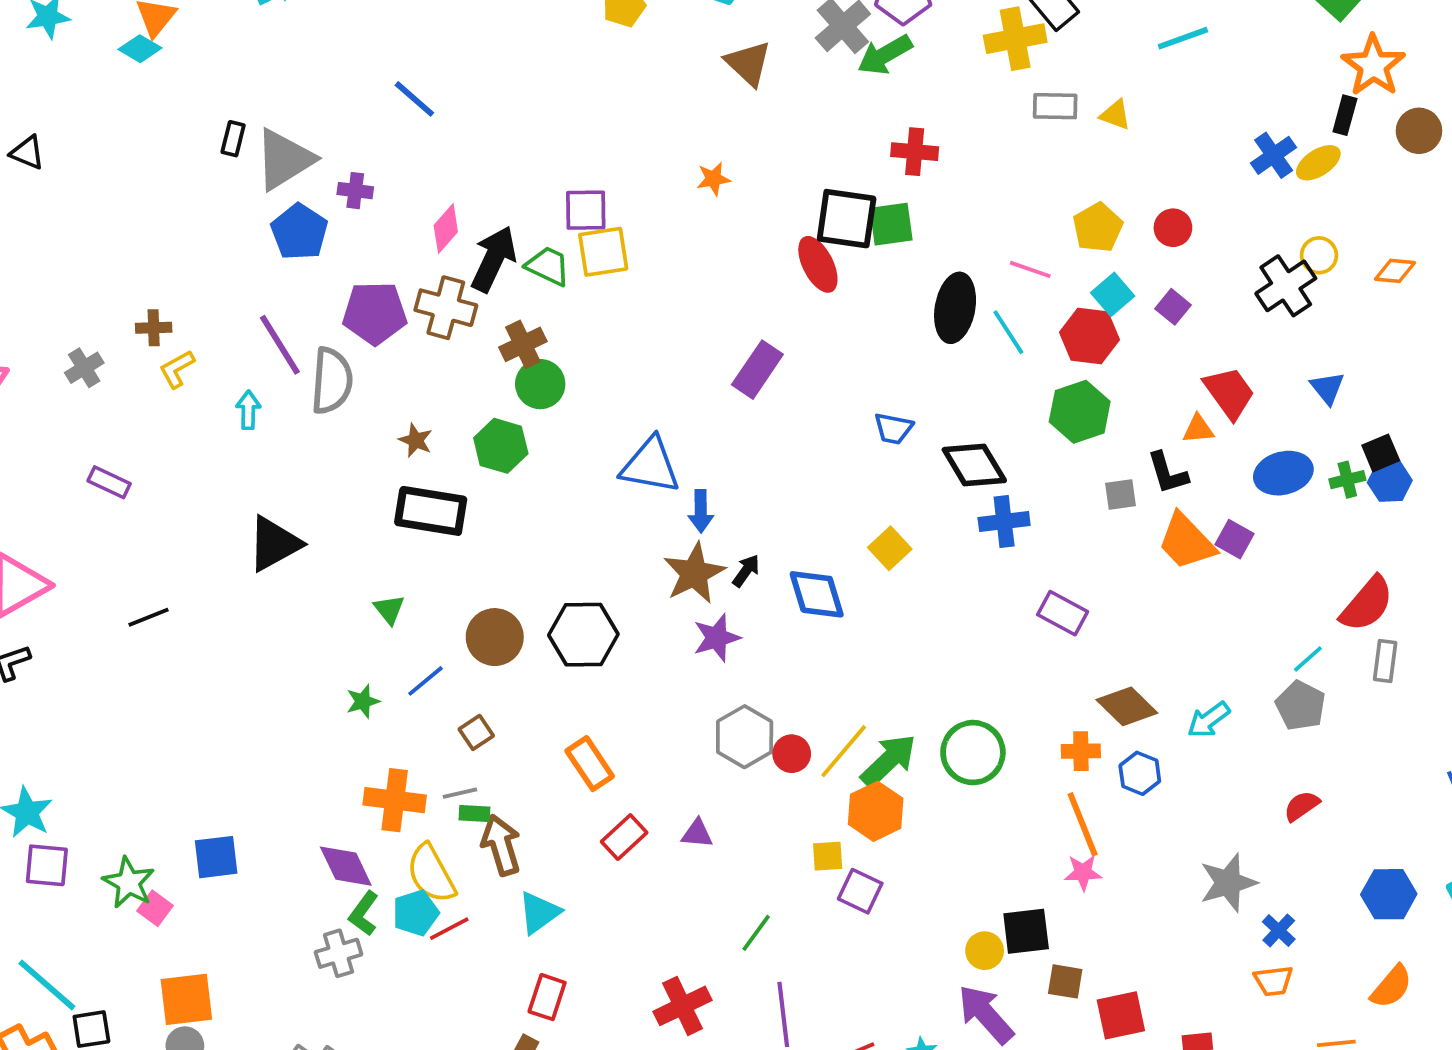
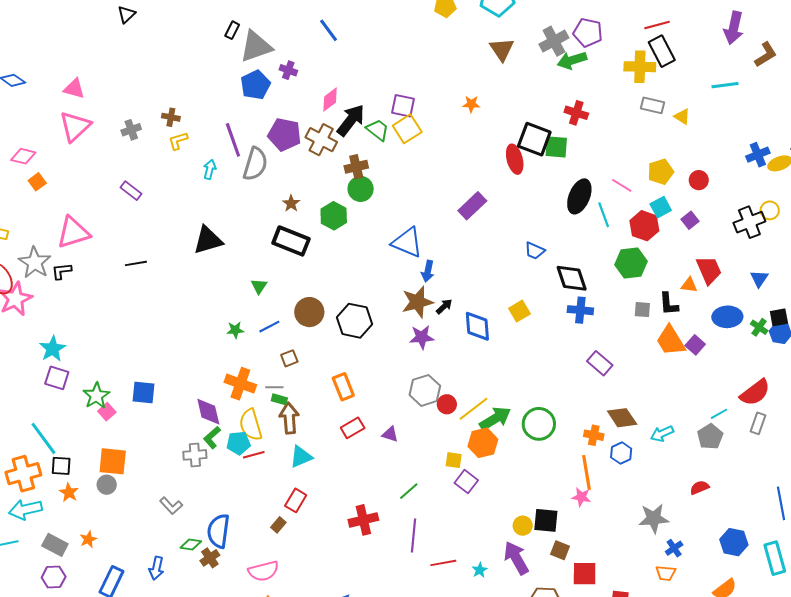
black triangle: (27, 153) -> (126, 14), turned 42
yellow square: (603, 252) -> (407, 129), turned -36
green cross: (1347, 480) -> (759, 327), turned 36

